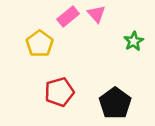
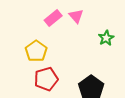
yellow pentagon: (40, 44) -> (36, 51), moved

